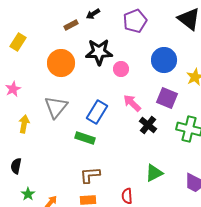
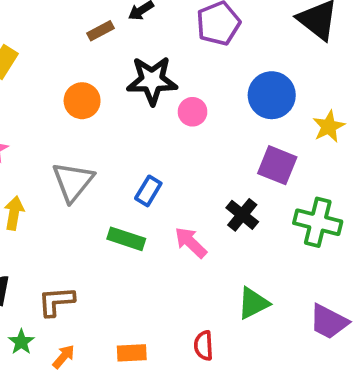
orange circle: (61, 63) -> (82, 101), size x0.7
pink arrow: (132, 103) -> (191, 242), moved
blue rectangle: (97, 112) -> (148, 191), size x0.7
brown L-shape: (90, 175) -> (56, 301), moved

